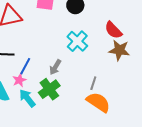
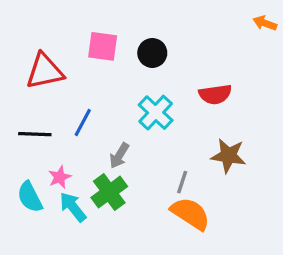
red semicircle: (113, 30) -> (215, 94), turned -54
brown star: (119, 50) -> (228, 156), moved
blue line: (25, 66) -> (83, 123), moved

